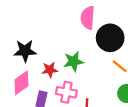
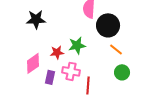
black star: (25, 51) -> (36, 19), moved

